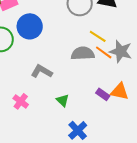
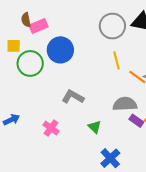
yellow line: (98, 36) -> (117, 60), moved, turned 42
gray semicircle: (83, 53) -> (125, 104), moved

